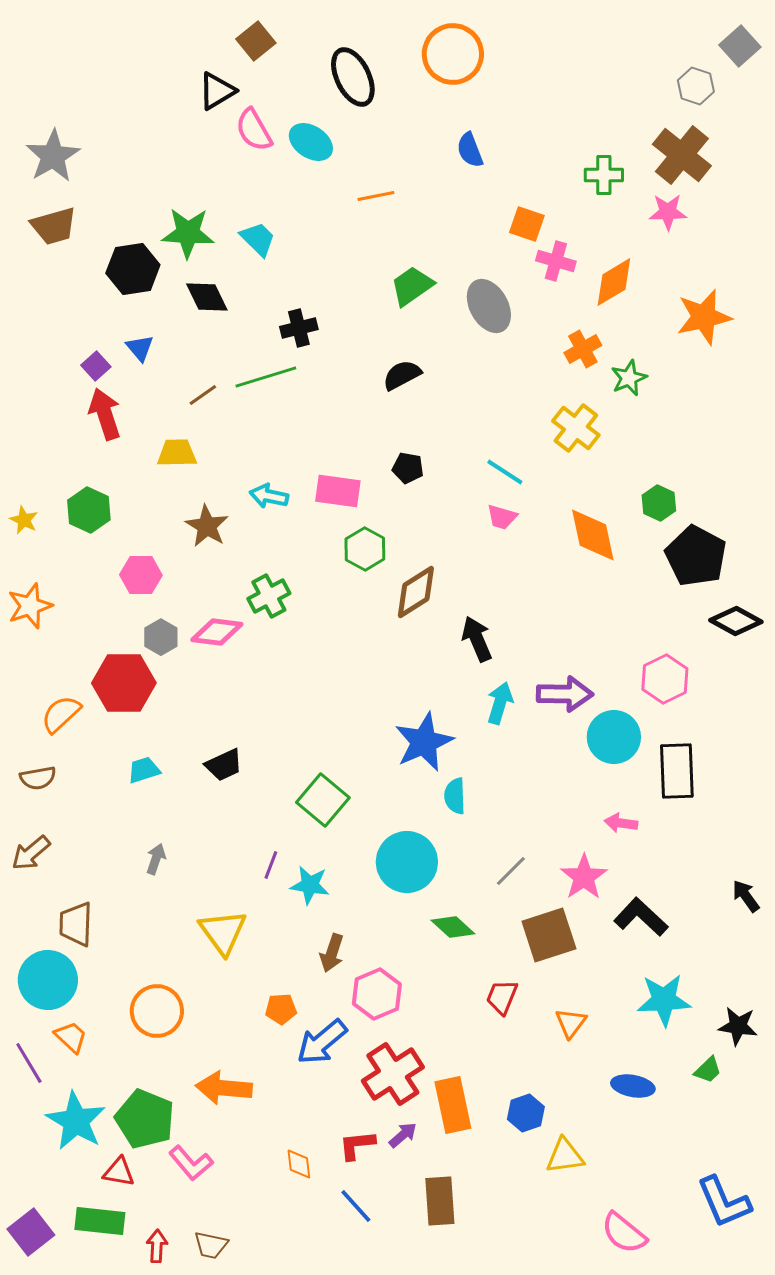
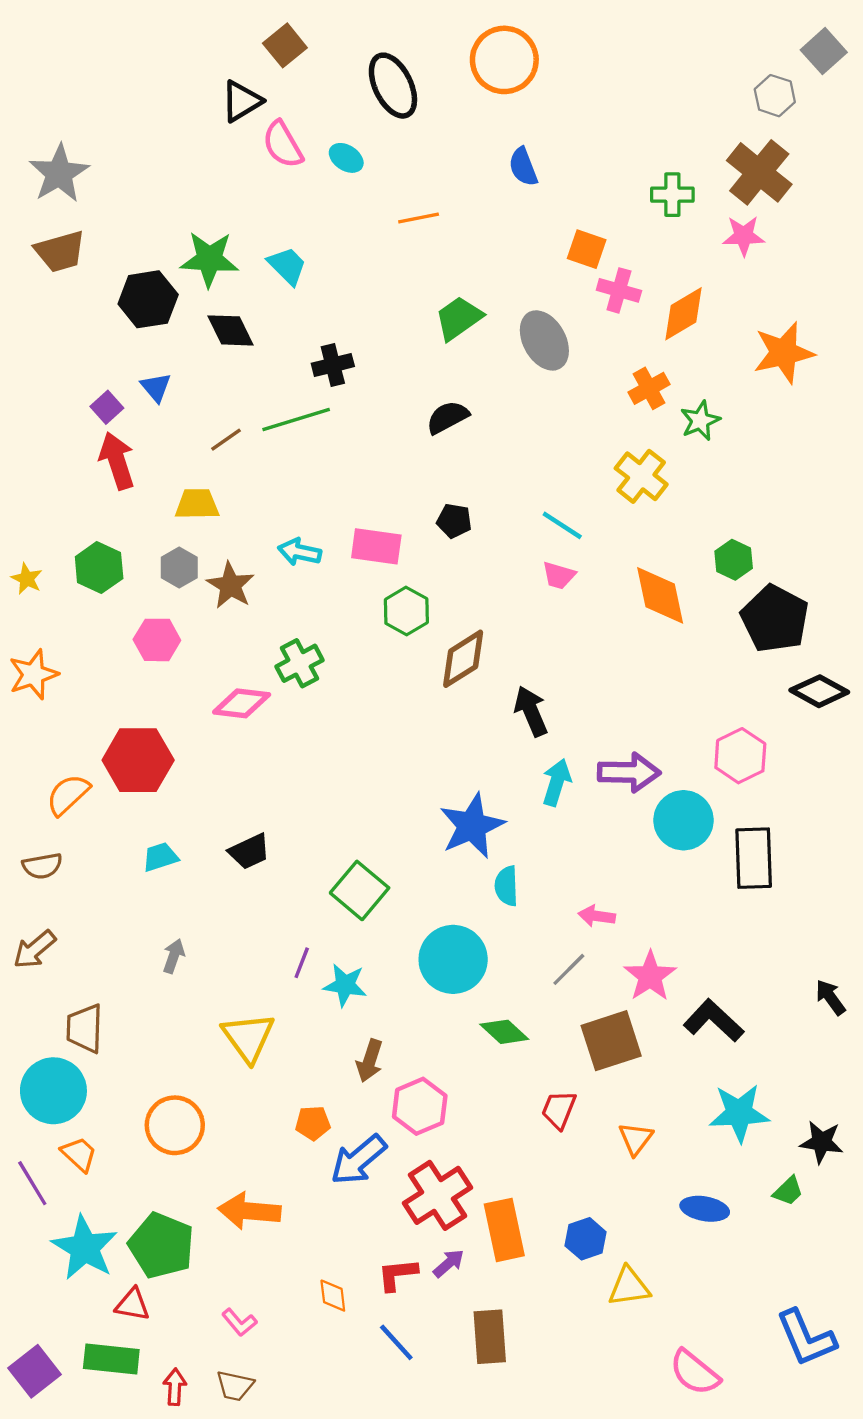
cyan ellipse: (311, 142) -> (346, 158), size x0.7
gray hexagon: (161, 637) -> (179, 568), moved
pink arrow: (621, 823) -> (597, 916), moved
pink L-shape: (191, 1163) -> (239, 1322), moved, size x0.7

